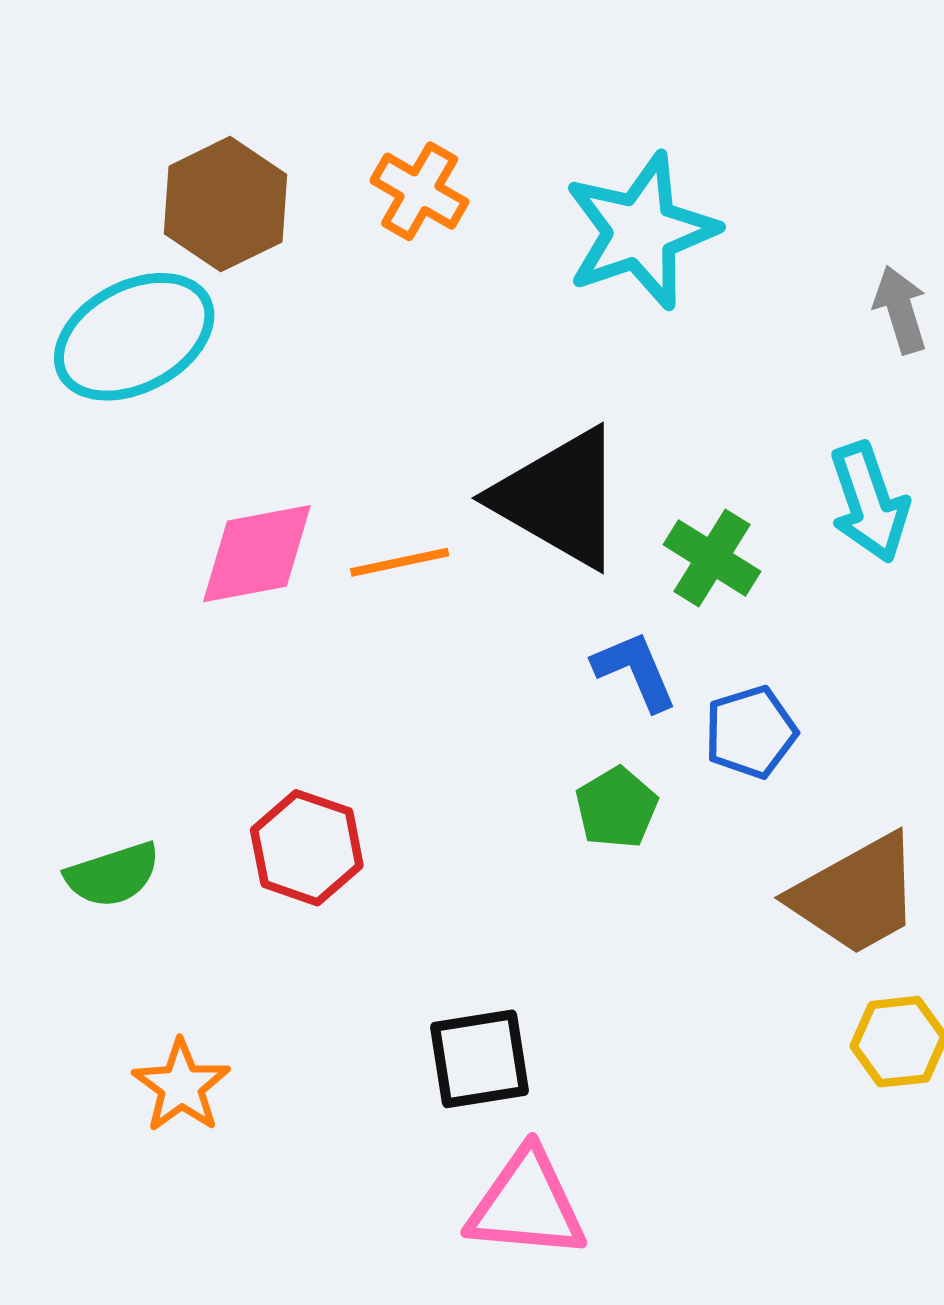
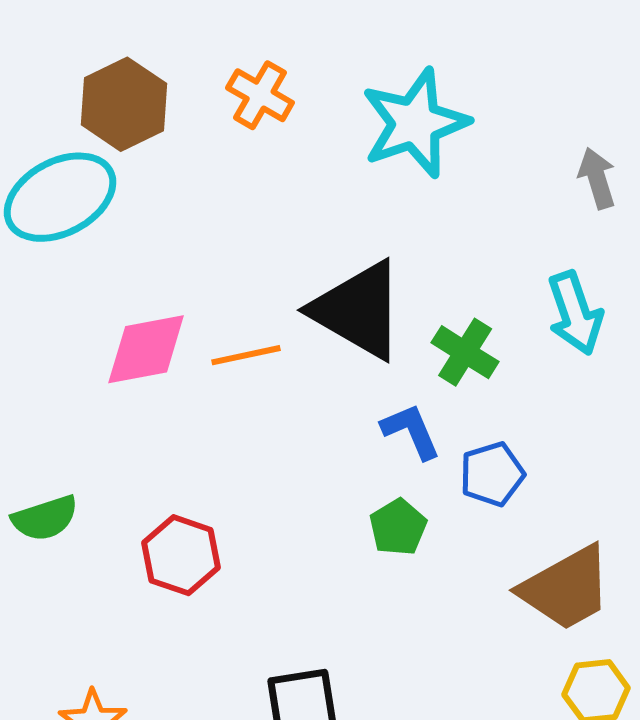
green semicircle: (113, 875) -> (45, 518), moved

